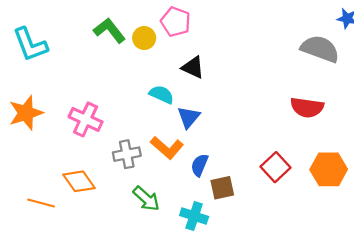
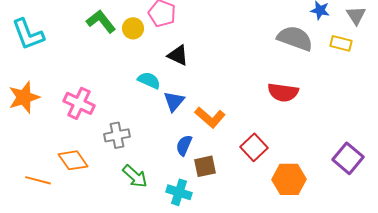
orange L-shape: (167, 148) -> (210, 117), moved
orange hexagon: (329, 169) -> (289, 179), moved

